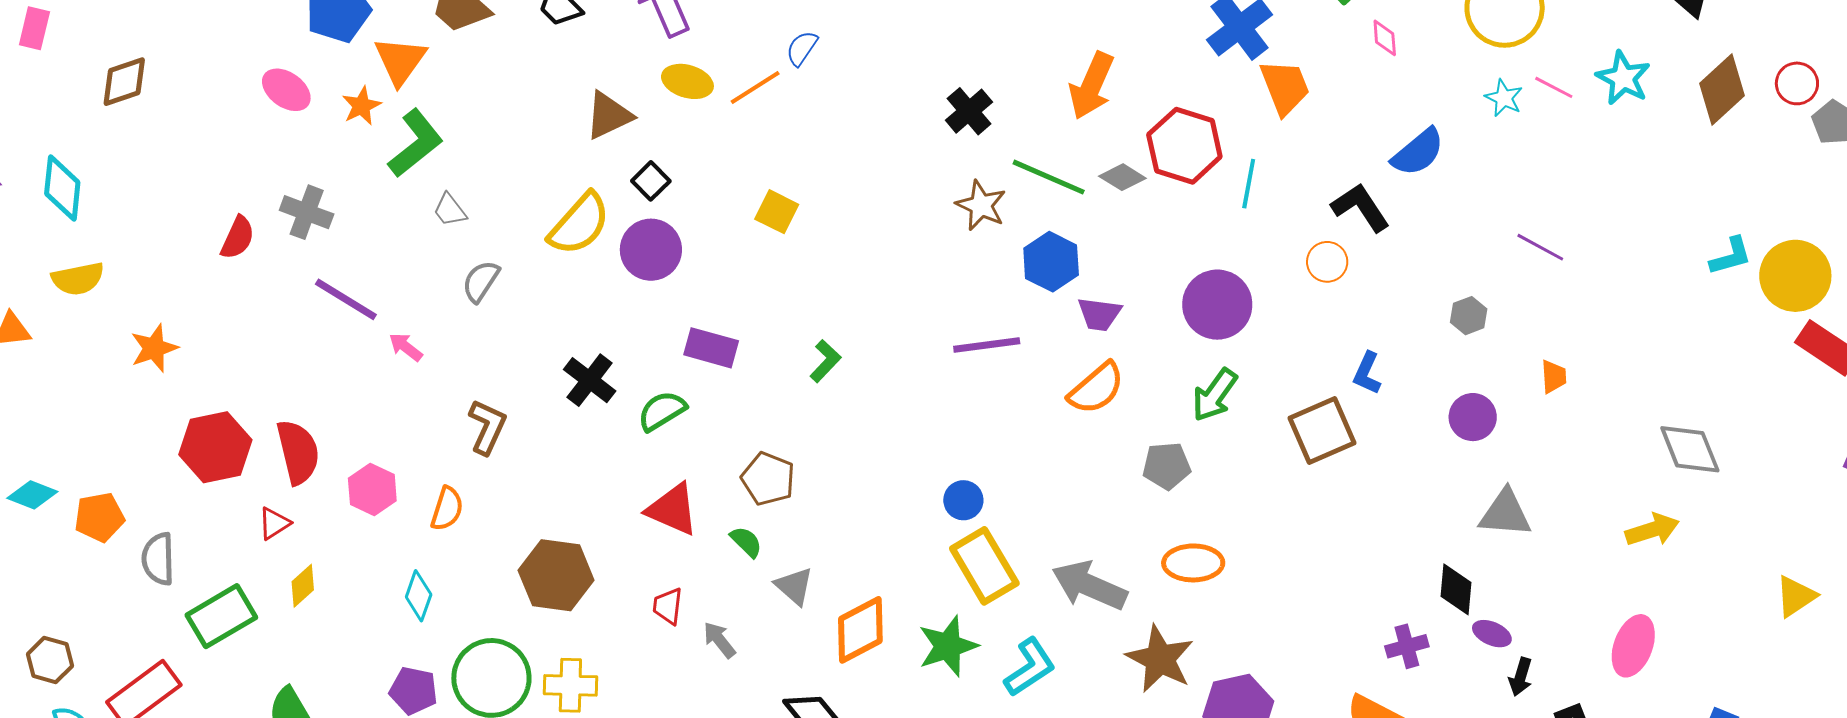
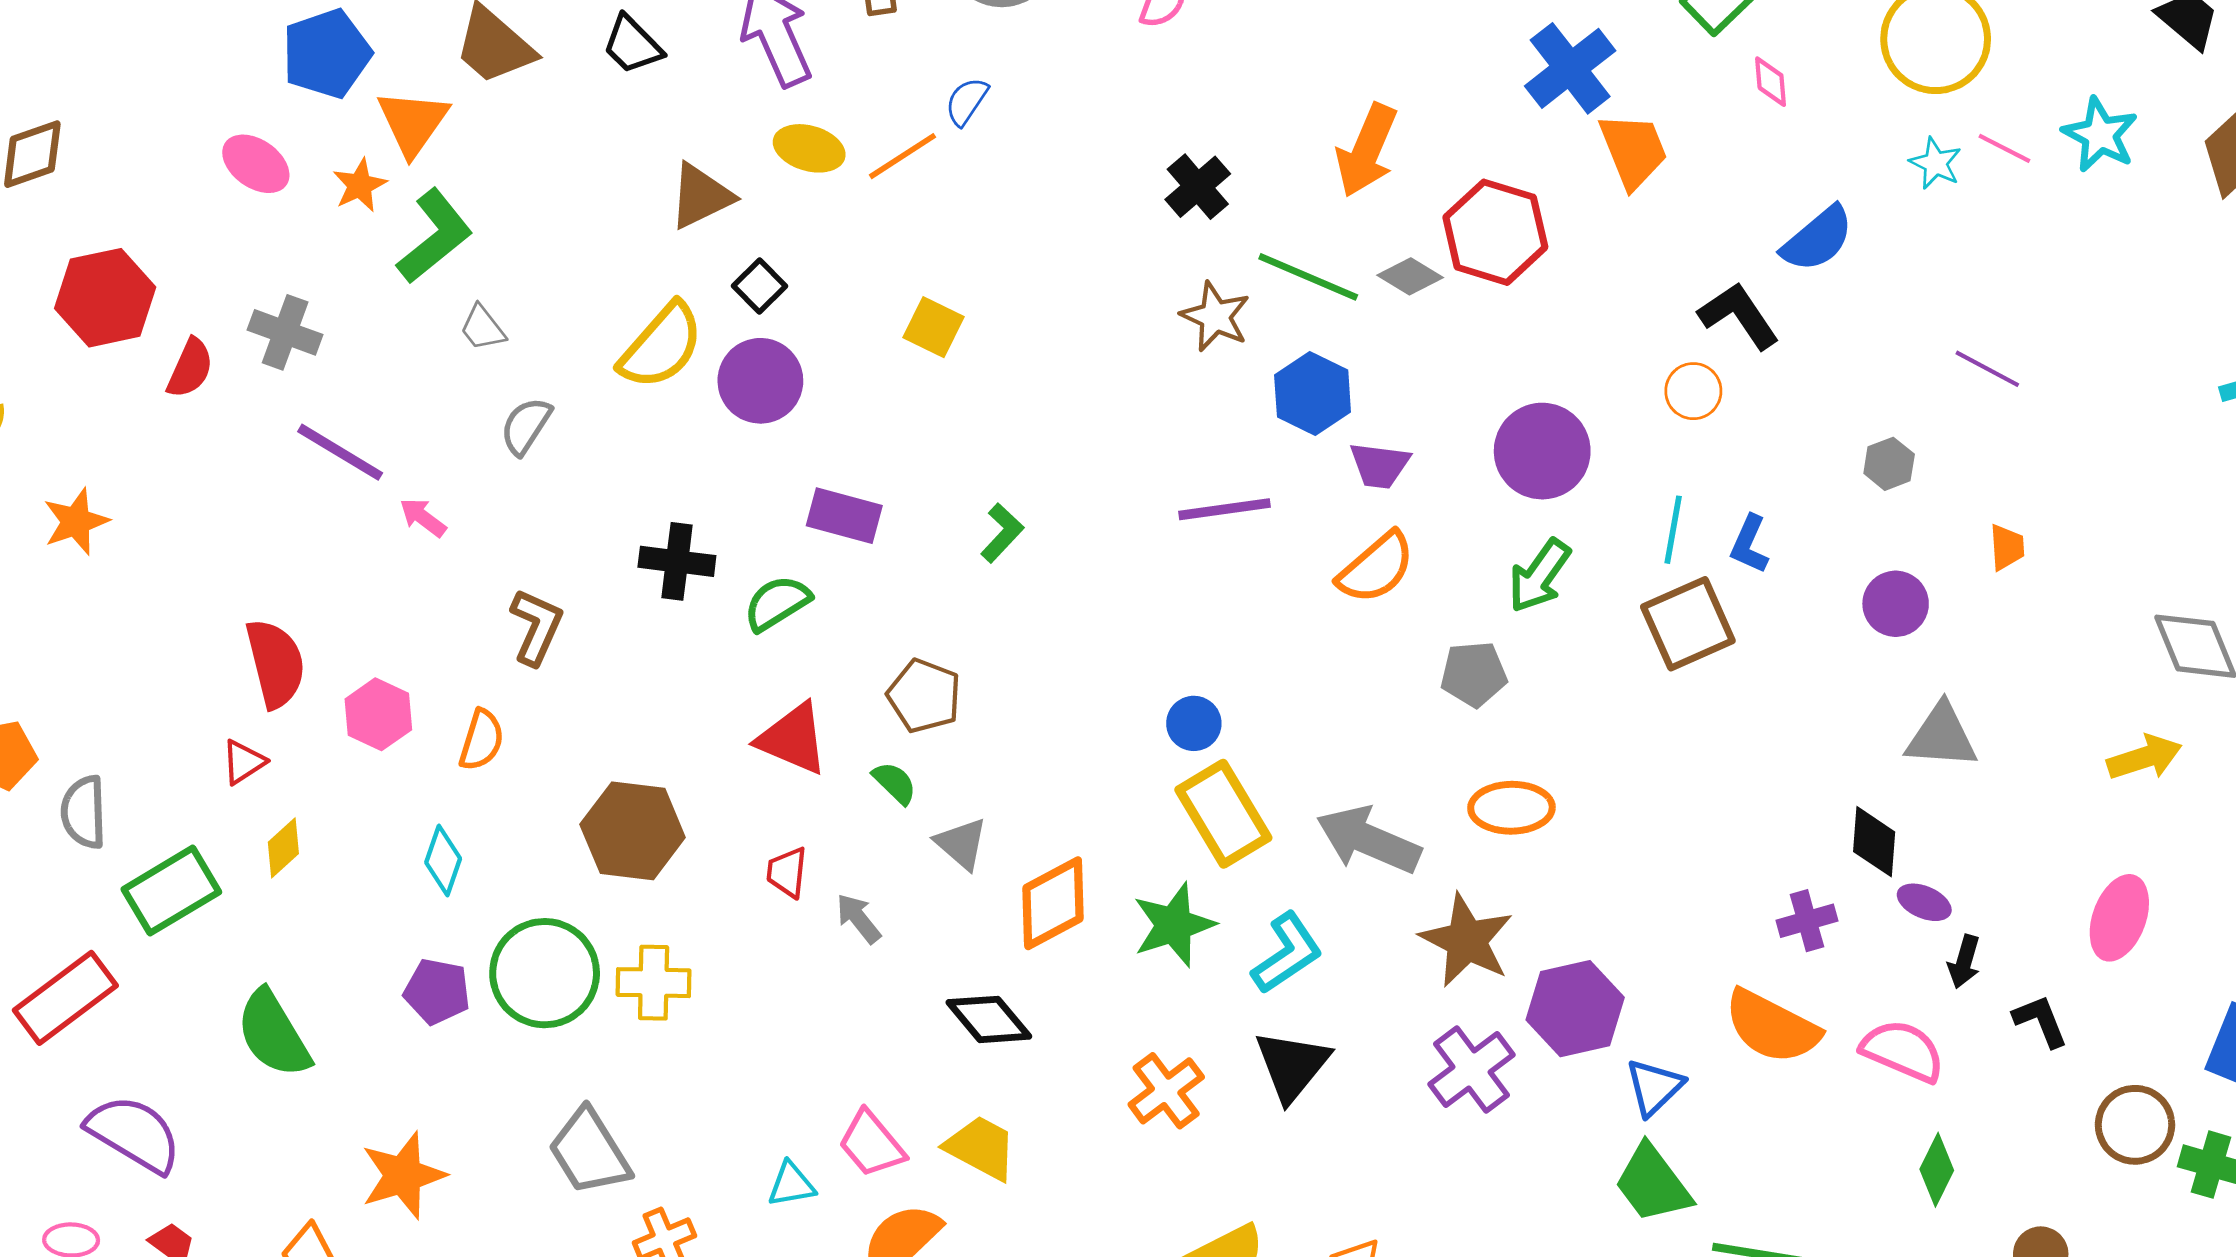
cyan line: (1249, 184) -> (1673, 530), moved
black cross: (590, 380) -> (677, 561), turned -30
red hexagon: (215, 447) -> (105, 298), moved

